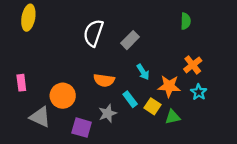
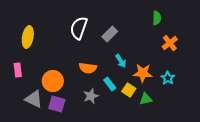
yellow ellipse: (28, 18) -> (28, 37), moved
orange cross: (193, 65) -> (170, 43), moved
purple square: (82, 128) -> (57, 104), moved

